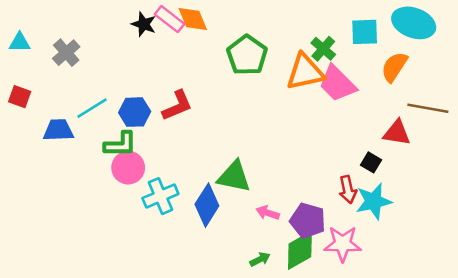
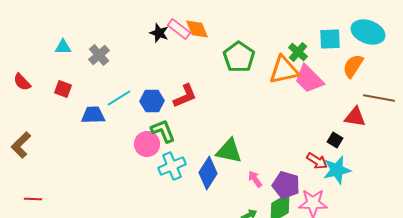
green L-shape: (120, 144) -> (163, 131), moved, turned -112
red arrow: (348, 190) -> (317, 161), turned -45
pink arrow: (268, 213) -> (255, 179), turned 36

